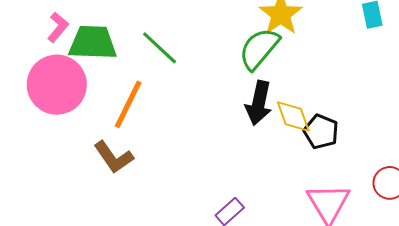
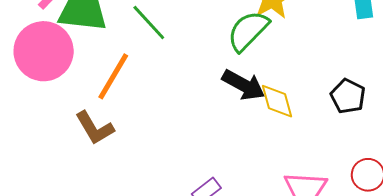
black arrow: (259, 103) -> (244, 85), turned -78
black pentagon: (321, 132) -> (348, 96), moved

